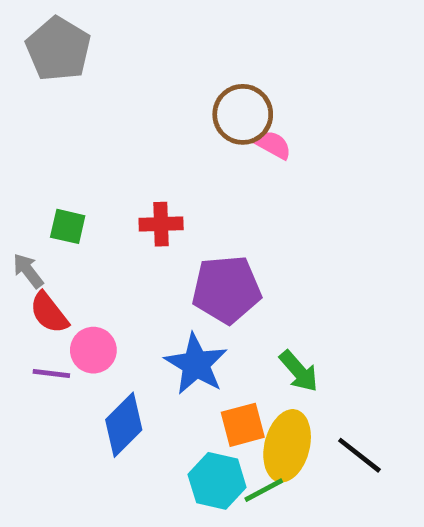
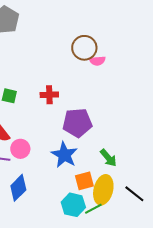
pink semicircle: (273, 145) -> (97, 61), turned 147
blue diamond: (124, 425) -> (18, 188), moved

